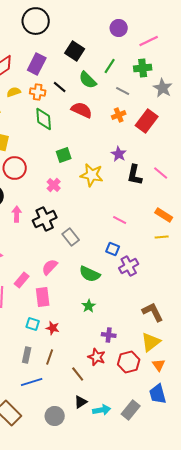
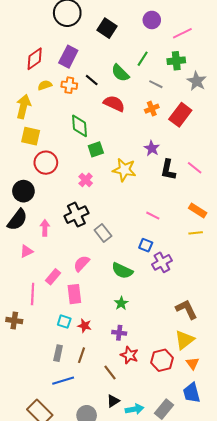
black square: (75, 51) -> (107, 28), moved
green diamond: (44, 119) -> (79, 126), moved
pink arrow: (17, 214) -> (45, 228), moved
purple cross: (109, 335) -> (119, 333), moved

